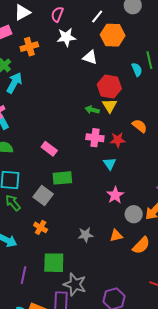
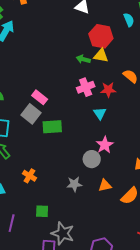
yellow triangle: (110, 106) -> (101, 55), turned -49
pink cross: (95, 138) -> (86, 87), turned -30
gray square: (43, 195) -> (31, 114), moved
gray circle: (134, 214) -> (92, 159), moved
green square: (54, 263) -> (42, 211), size x0.6

